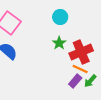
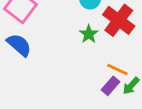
red cross: (81, 52) -> (119, 20), moved, turned -30

